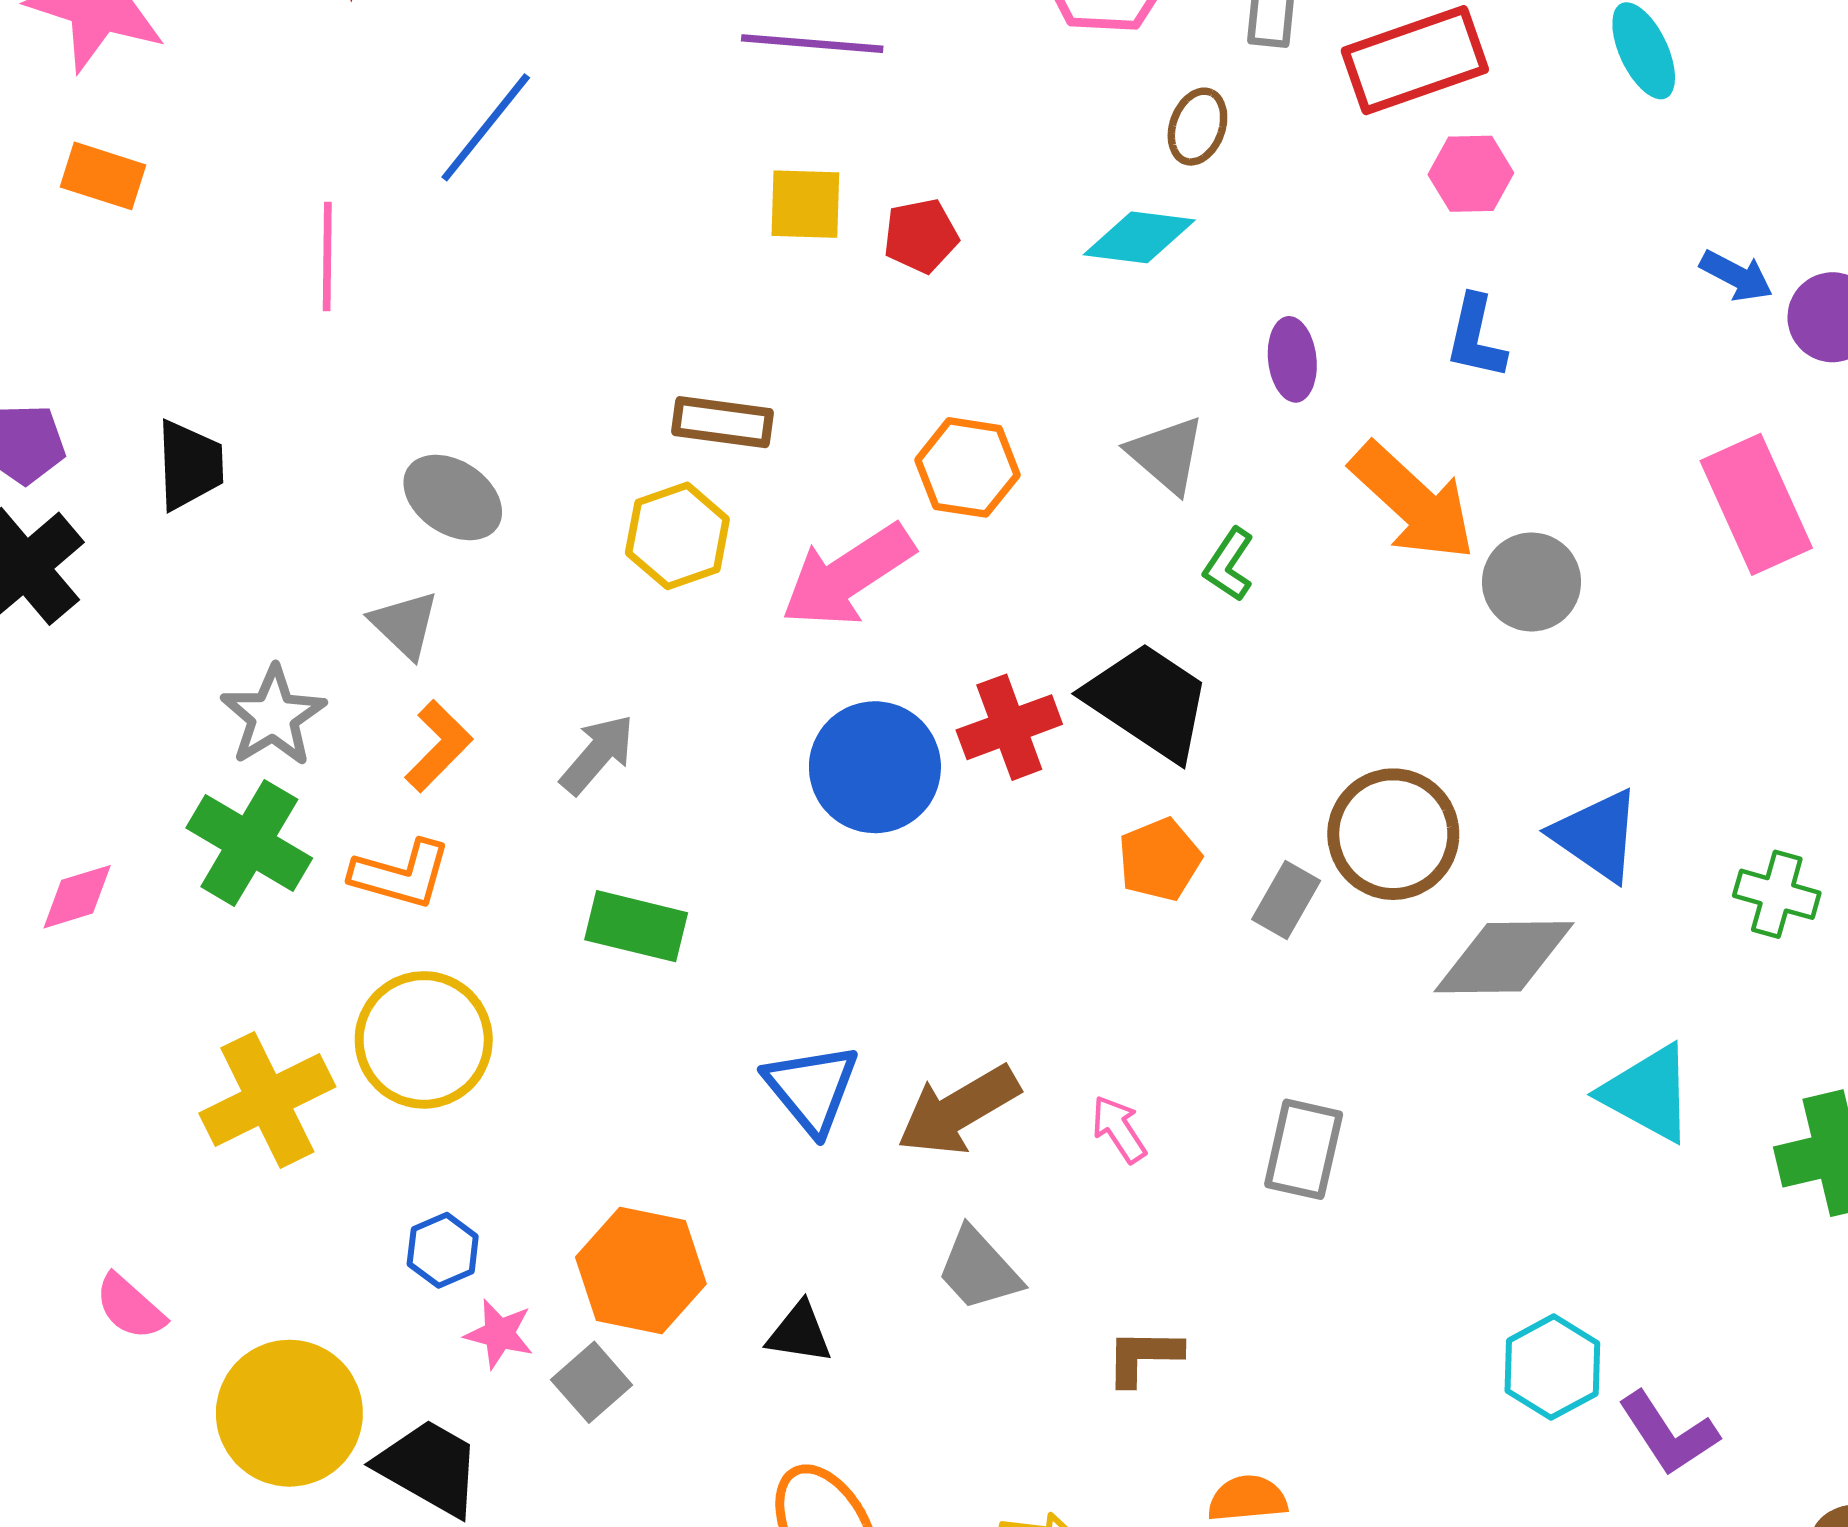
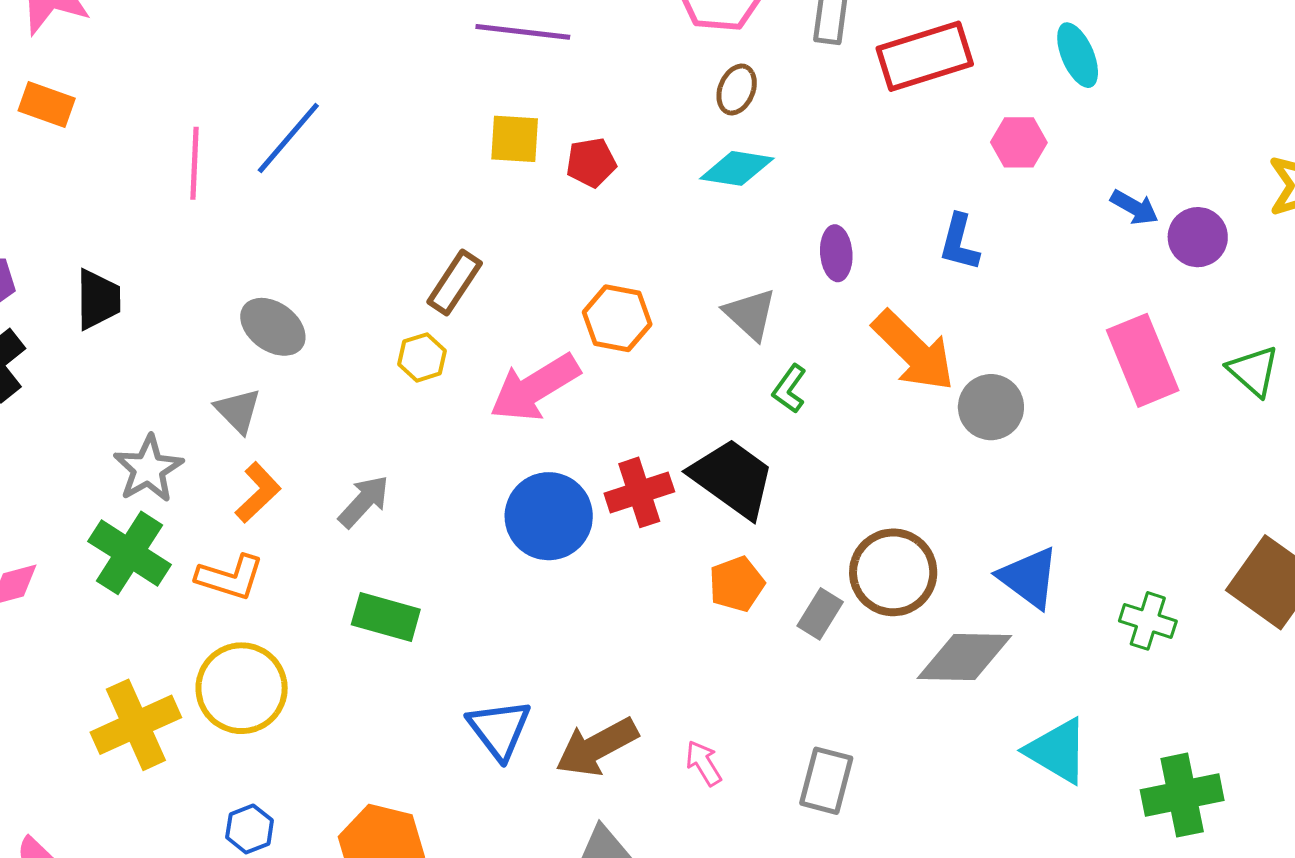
blue line: (486, 127) -> (288, 138), moved
brown ellipse: (1197, 127) -> (737, 90), moved
pink hexagon: (1471, 174) -> (1019, 142), moved
brown rectangle: (722, 422) -> (455, 283), turned -66
yellow hexagon: (677, 536) -> (422, 357), size x0.7

